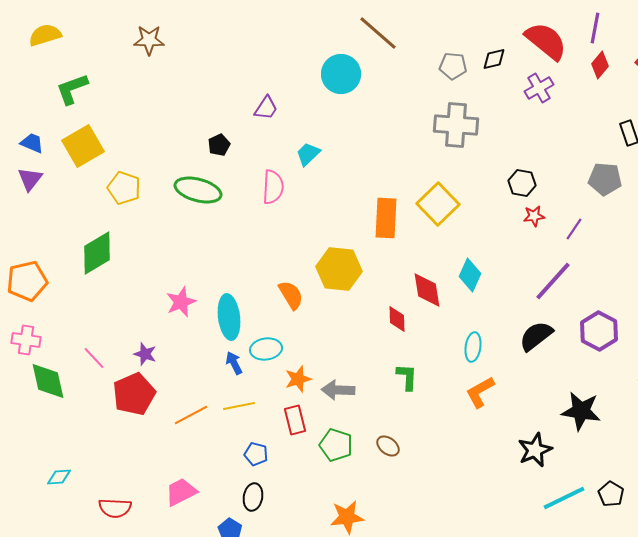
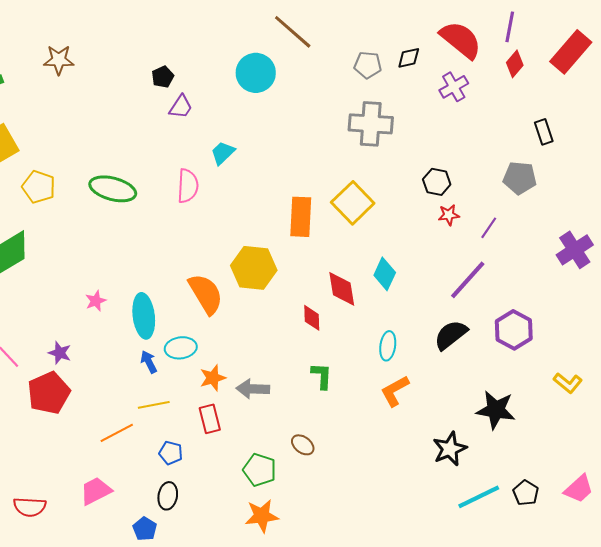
brown star: (149, 40) -> (59, 60), moved
black pentagon: (219, 145) -> (163, 77), moved
orange semicircle: (291, 295) -> (206, 294), size x1.4
pink star: (181, 302) -> (96, 301), size x0.7
orange line: (191, 415) -> (117, 433), moved
green pentagon: (336, 445) -> (260, 470), moved

